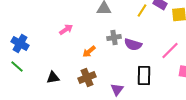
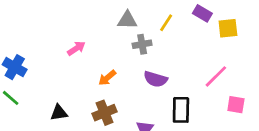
yellow line: (142, 10) -> (166, 23), moved
gray cross: (114, 38) -> (142, 44), moved
purple semicircle: (133, 44) -> (155, 79), moved

